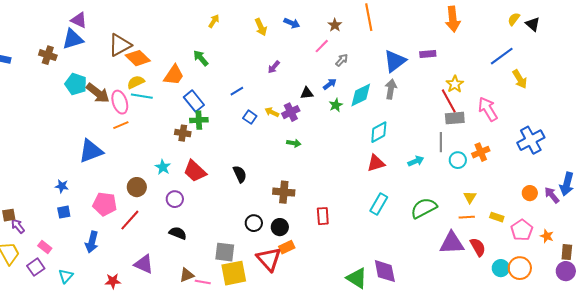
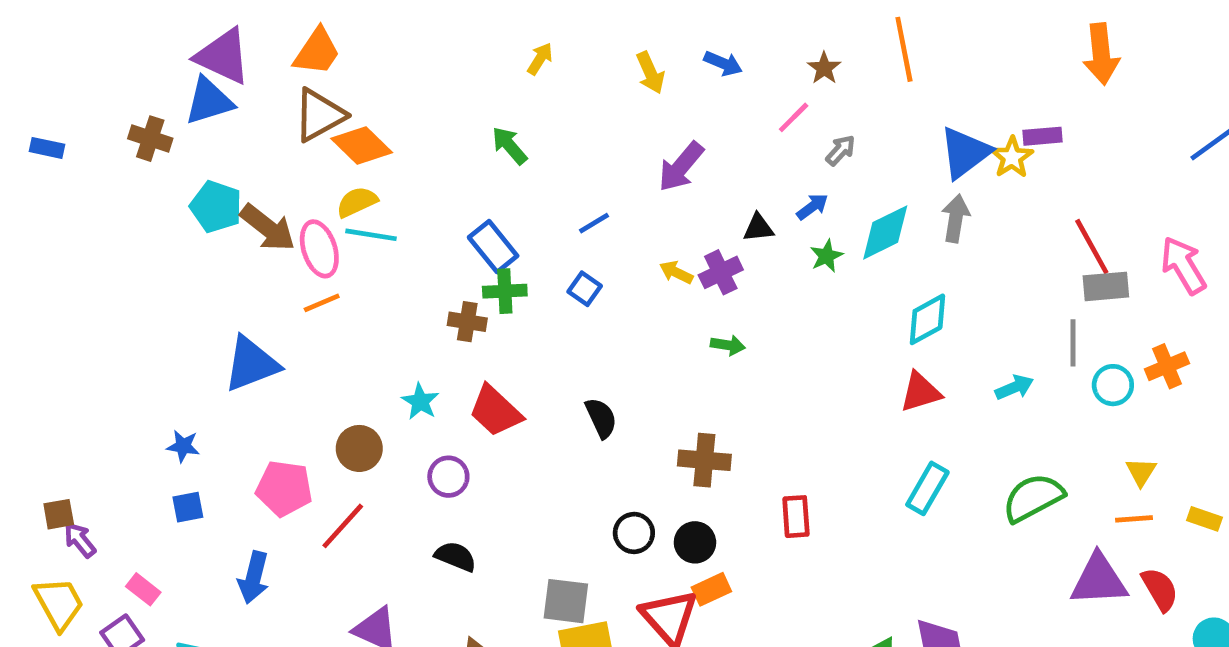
purple triangle: (79, 20) -> (223, 56), size x1.5
purple arrow: (274, 67) -> (681, 167), size x1.6
orange trapezoid: (174, 75) -> (317, 52), moved
yellow star: (455, 84) -> (1012, 157), moved
blue square: (250, 117) -> (585, 289), moved

